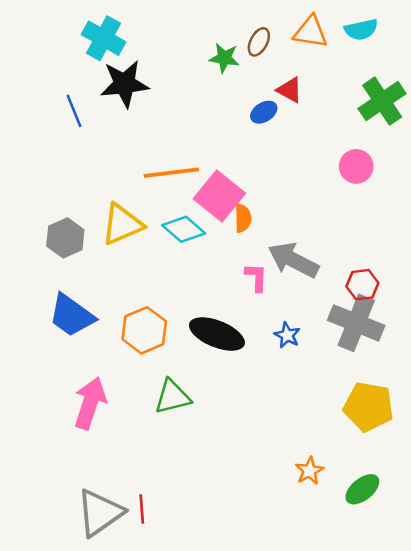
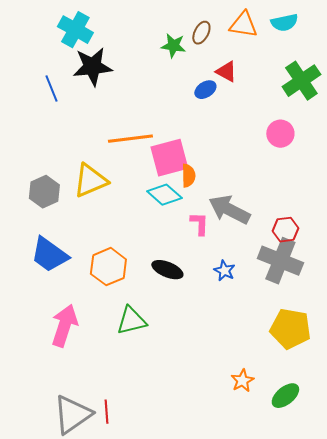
pink square: (219, 196) -> (169, 158), turned 36
cyan diamond: (184, 229) -> (164, 195), moved
black ellipse: (217, 334) -> (167, 270), size x0.7

